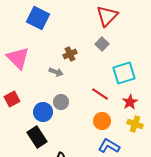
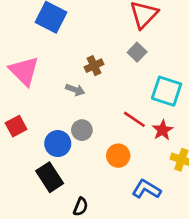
cyan square: (124, 73) -> (167, 91), turned 35
red star: (130, 102) -> (163, 130), moved
orange circle: (102, 121) -> (118, 156), moved

